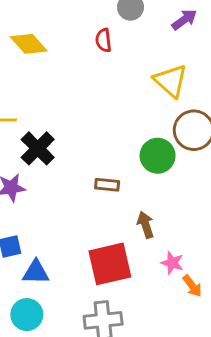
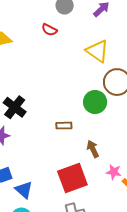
red semicircle: (104, 40) -> (49, 30), turned -49
blue triangle: (36, 272) -> (24, 190), turned 48

